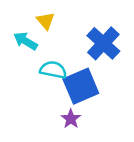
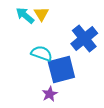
cyan arrow: (25, 41) -> (25, 15), moved

